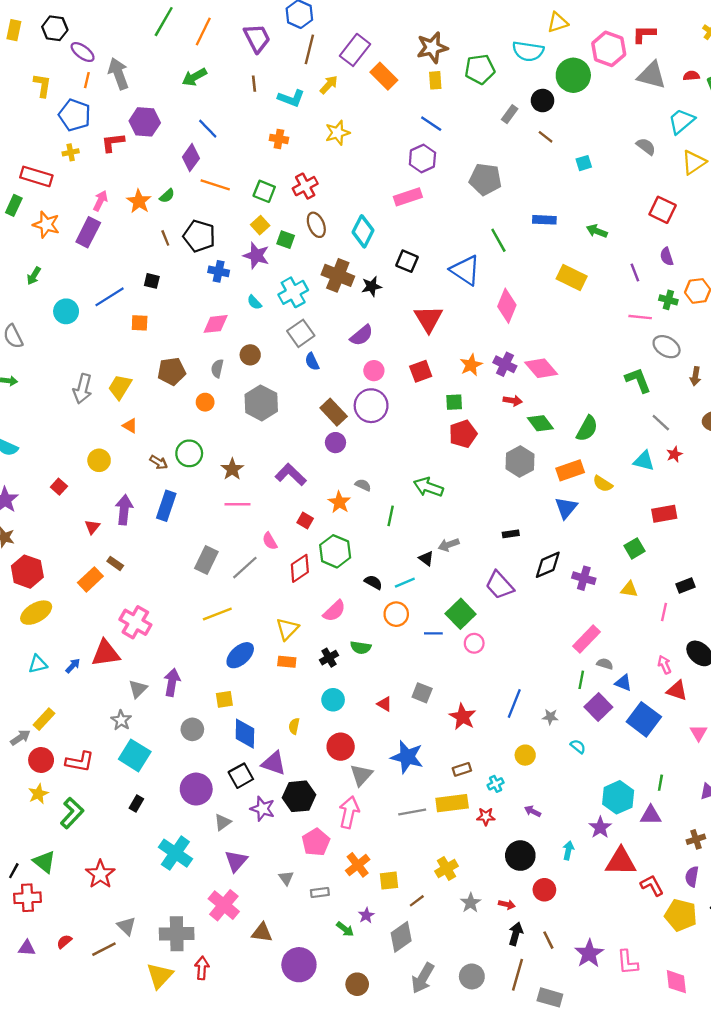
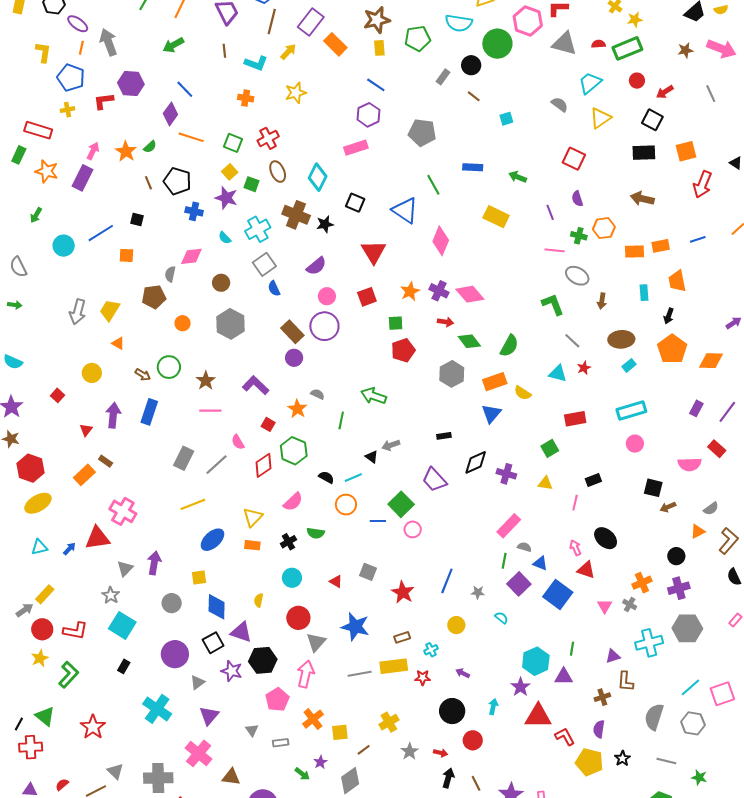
gray semicircle: (217, 368) -> (170, 274), moved

